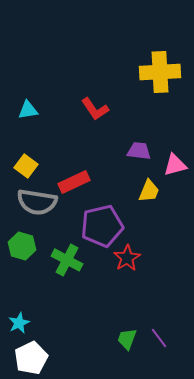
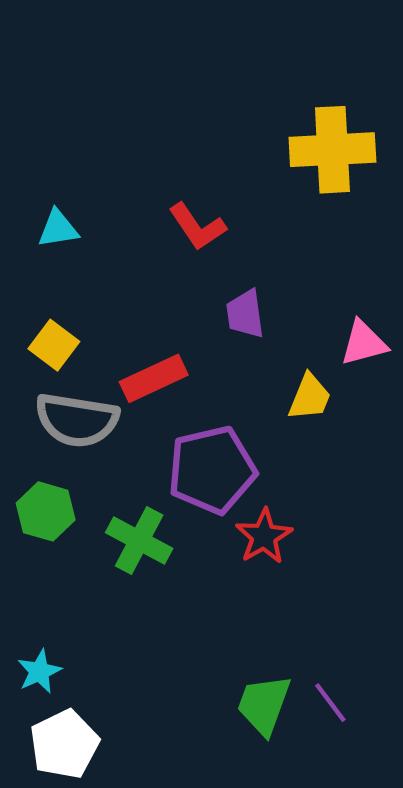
purple trapezoid: (139, 151) -> (245, 314), moved, turned -105
green trapezoid: (127, 339) -> (264, 705), size x1.4

